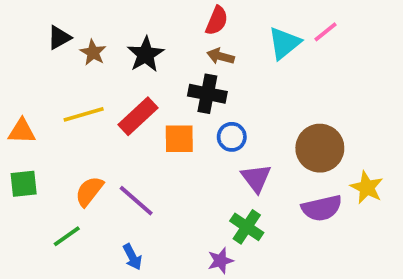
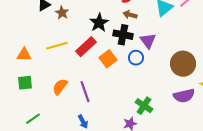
black star: (145, 54) -> (99, 23), moved
orange square: (179, 139) -> (108, 59), turned -36
purple triangle: (256, 178) -> (148, 41), moved
purple line: (136, 201) -> (85, 92), turned 30
green line: (67, 236) -> (33, 119), moved

